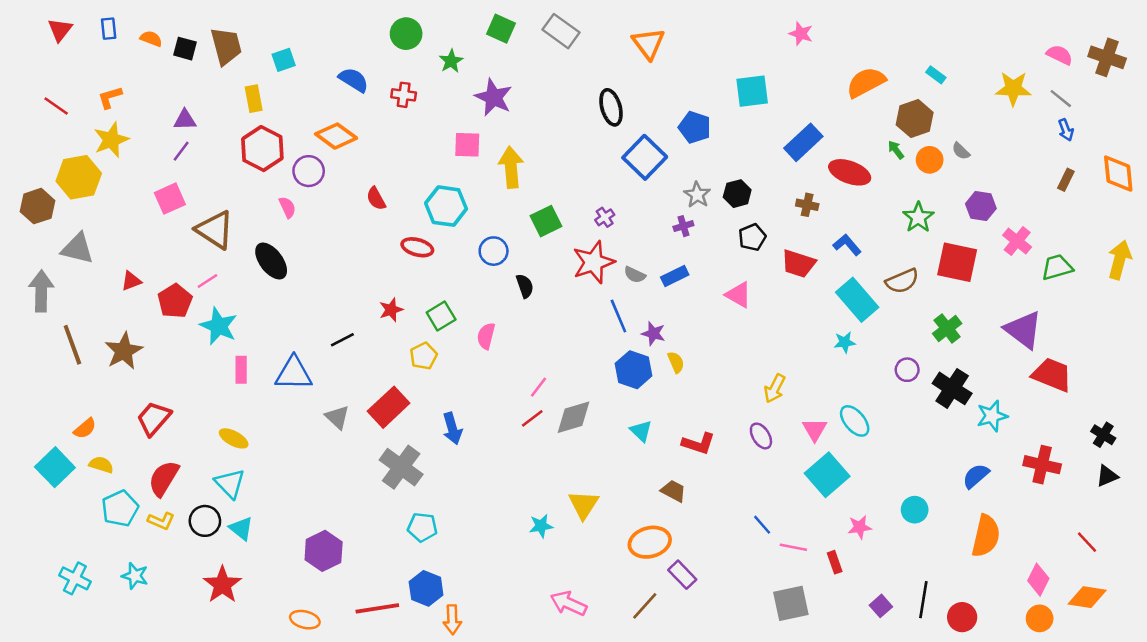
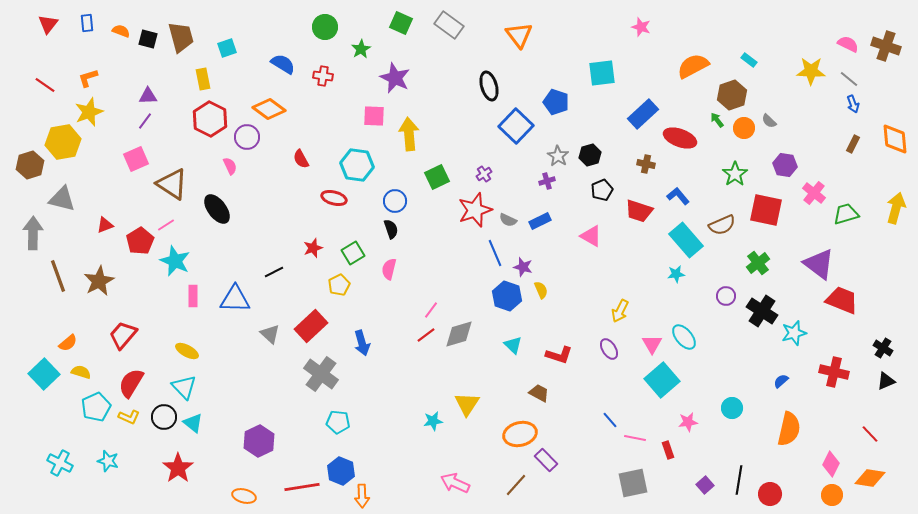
black semicircle: (525, 286) -> (391, 229), moved
blue semicircle: (976, 476) -> (781, 381), size x0.7

